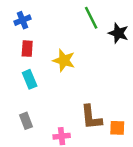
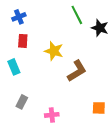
cyan rectangle: (30, 79) -> (14, 67), moved
brown L-shape: (91, 117) -> (77, 71), moved, turned -115
gray rectangle: (26, 121) -> (22, 102), turned 48

